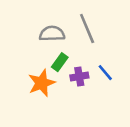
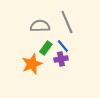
blue line: (105, 73) -> (63, 46), moved

